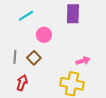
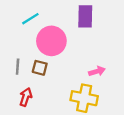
pink circle: (44, 35) -> (51, 41), size x1.6
brown square: (34, 58) -> (40, 68), turned -32

